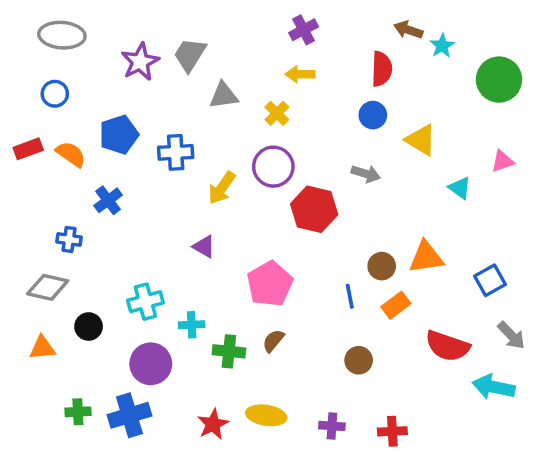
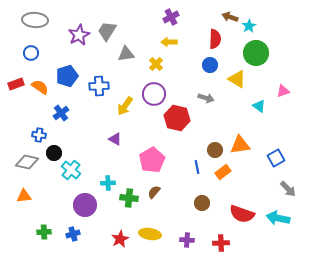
green circle: (499, 80) -> (256, 53), moved
cyan cross: (145, 302) -> (71, 170), moved, turned -36
black circle: (89, 326) -> (54, 153), moved
red semicircle: (447, 346) -> (242, 214), moved
blue cross: (129, 415) -> (73, 234), size x0.6

